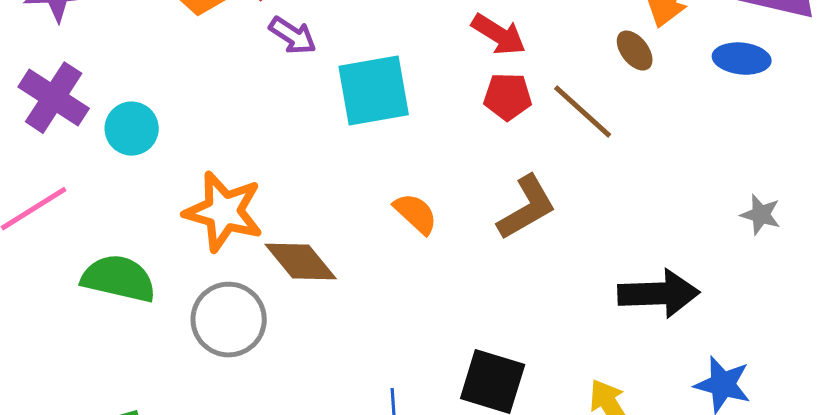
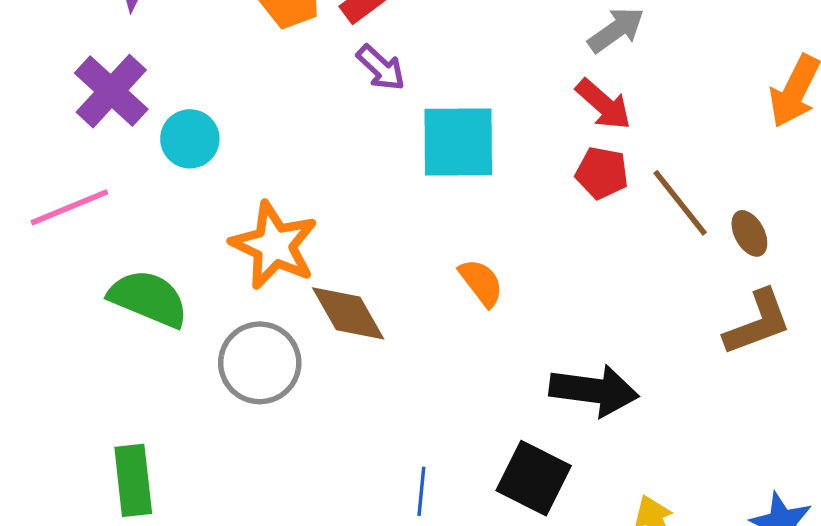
brown ellipse: (635, 51) -> (749, 233), moved
brown L-shape: (527, 208) -> (758, 323), moved
black arrow: (659, 294) -> (594, 391), moved

